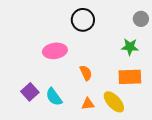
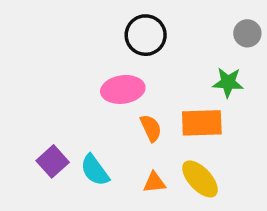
pink ellipse: (55, 51) -> (123, 89), moved
orange rectangle: (130, 77) -> (202, 123), moved

